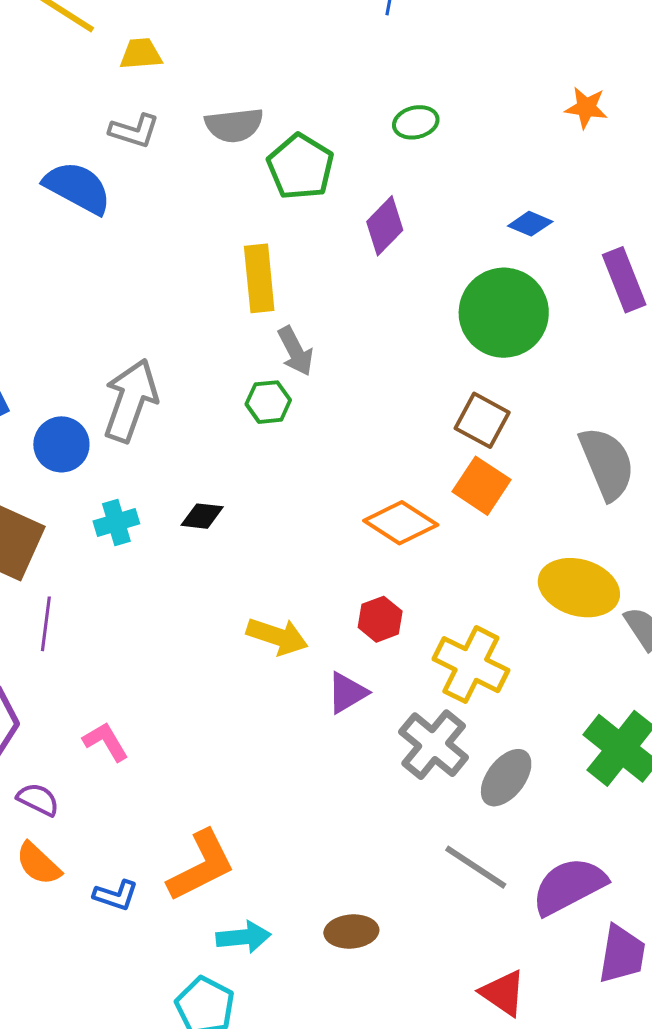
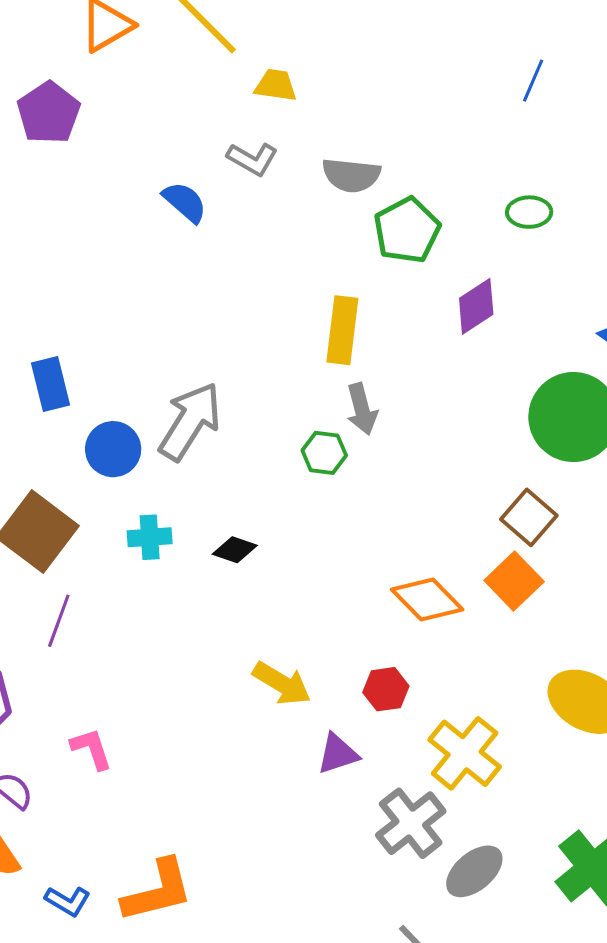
blue semicircle: (77, 188) -> (185, 202), size x0.7

